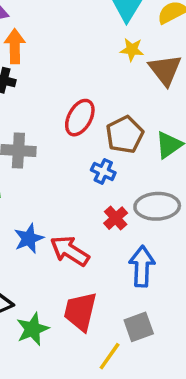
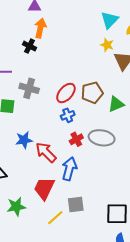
red ellipse: (80, 118) -> (66, 93), moved
blue cross: (103, 171) -> (68, 115), moved, turned 32
blue arrow: (142, 266) -> (69, 169), moved
green star: (33, 329) -> (16, 207), moved

